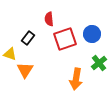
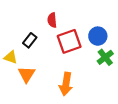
green cross: (99, 63) -> (105, 57), moved
orange arrow: (76, 79) -> (66, 84), moved

